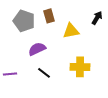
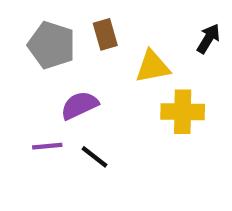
yellow cross: (80, 67) -> (183, 112), moved
purple line: (10, 74) -> (47, 146), moved

